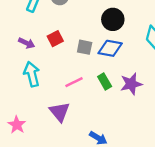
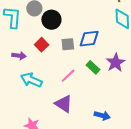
black circle: (113, 19) -> (51, 20), moved
cyan arrow: (32, 74) -> (31, 80), turned -35

